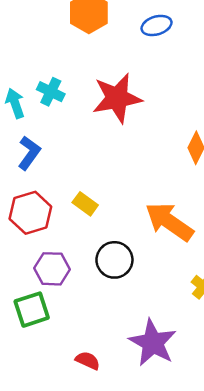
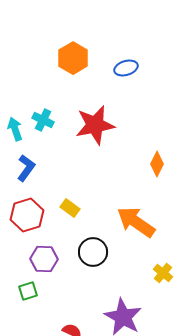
green square: (32, 310) -> (28, 291), size x0.7

